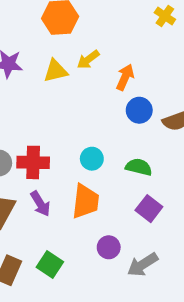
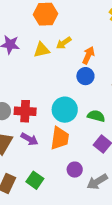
blue circle: (139, 110) -> (85, 76), moved
cyan circle: (92, 159) -> (65, 110), size x1.6
purple arrow: (40, 204) -> (29, 139), turned -30

